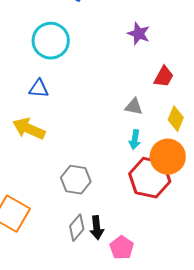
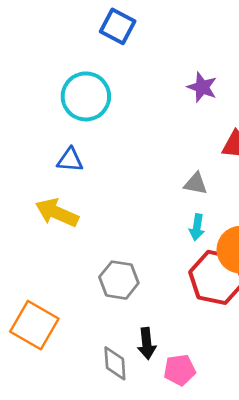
gray diamond: (77, 228) -> (115, 363), moved, turned -44
pink pentagon: (122, 248) -> (180, 370), turned 30

